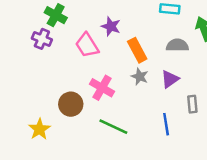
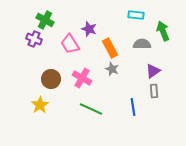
purple triangle: (170, 79) -> (153, 71), moved
brown circle: (71, 104) -> (51, 79), moved
yellow star: (39, 129) -> (40, 105), moved

